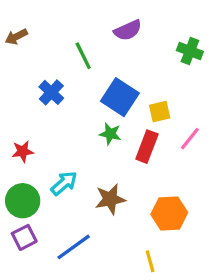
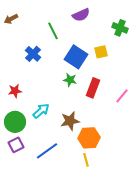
yellow square: (160, 112) -> (101, 52), moved
pink line: (190, 139) -> (122, 96), moved
orange hexagon: (169, 213) -> (89, 138), moved
yellow line: (150, 261) -> (86, 160), moved

